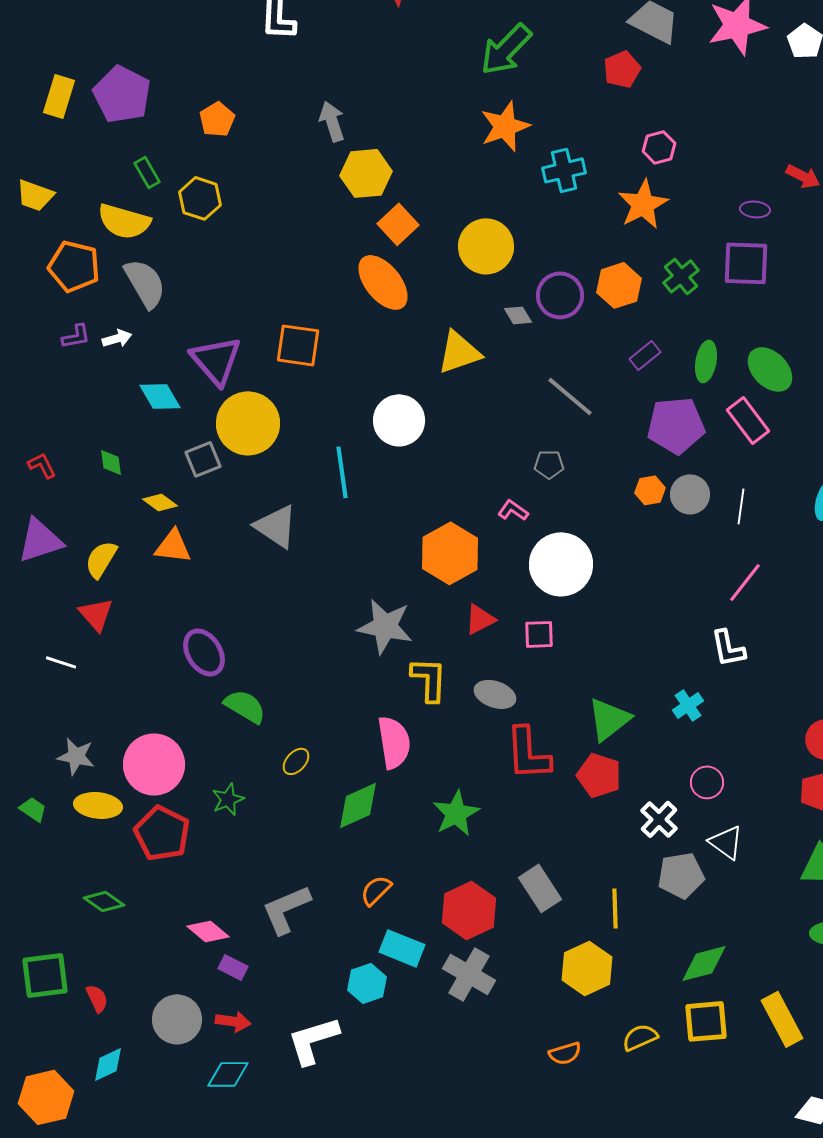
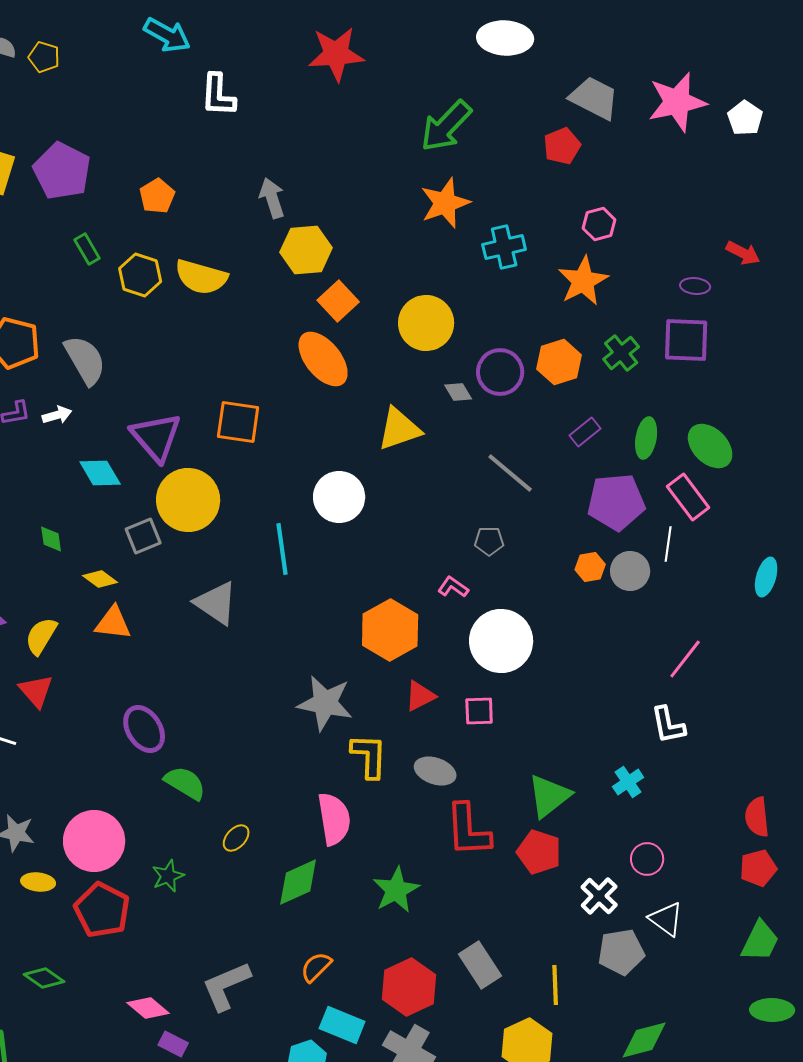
yellow semicircle: (124, 221) -> (201, 277), moved
white line: (741, 506) -> (668, 544), moved
yellow ellipse: (98, 805) -> (38, 882), size x0.7

